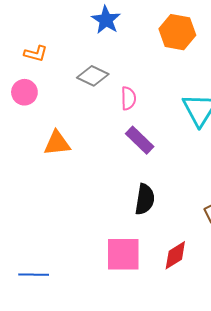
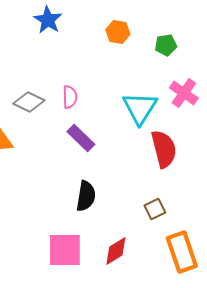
orange hexagon: (177, 32) -> (118, 32), size x0.7
gray diamond: (93, 76) -> (29, 102), moved

